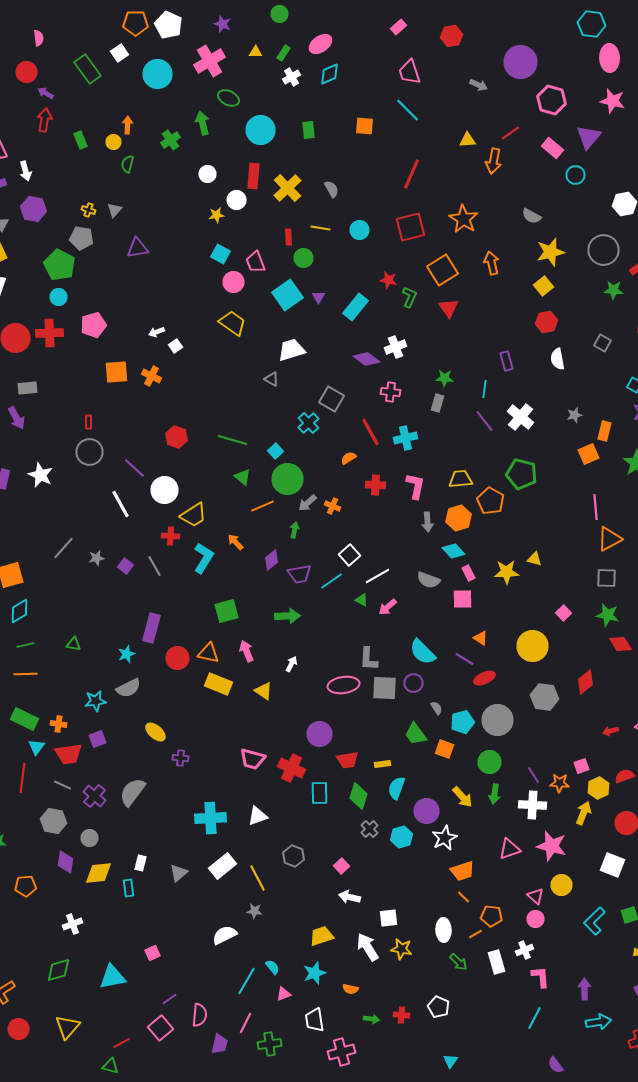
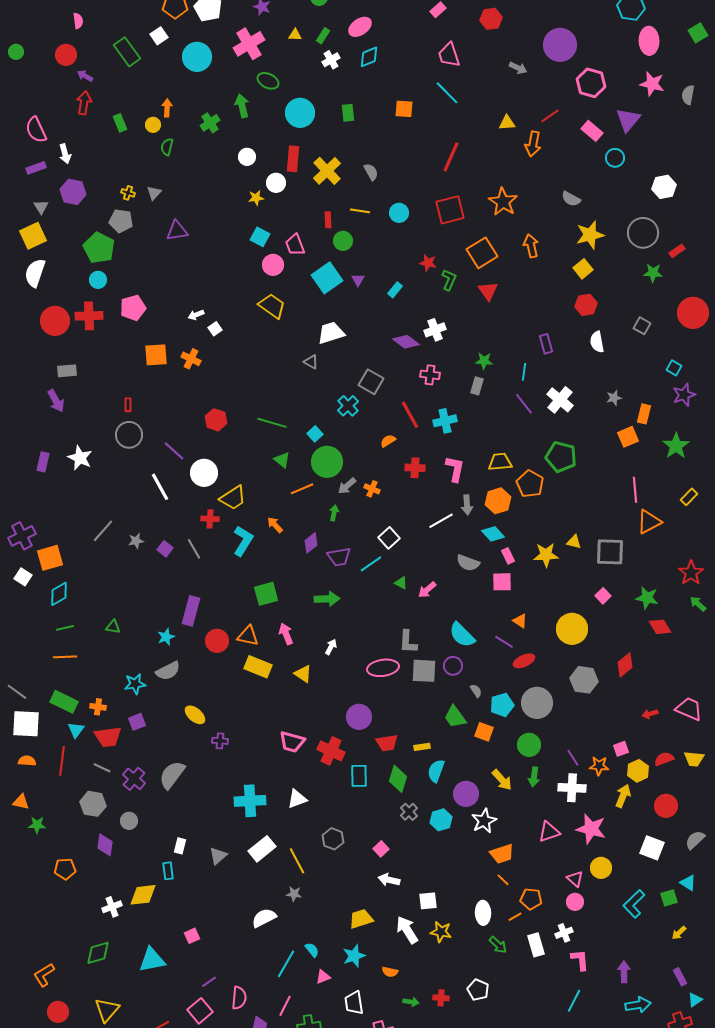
cyan rectangle: (356, 307) -> (395, 290), size x0.6
white line: (378, 576) -> (441, 521), moved
gray square: (606, 578) -> (610, 552), moved, size x1.4
yellow diamond: (98, 873) -> (143, 895), moved

